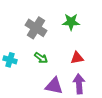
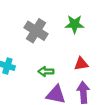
green arrow: (41, 58) -> (46, 71), moved, turned 144

